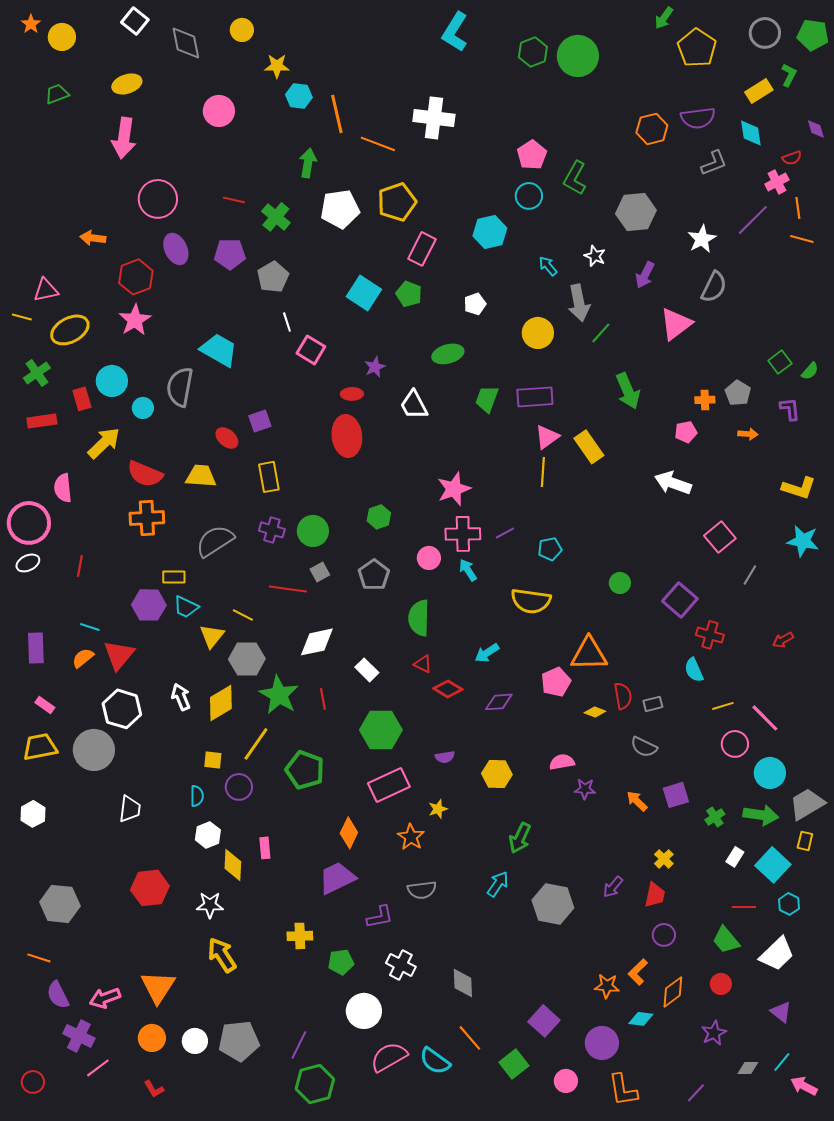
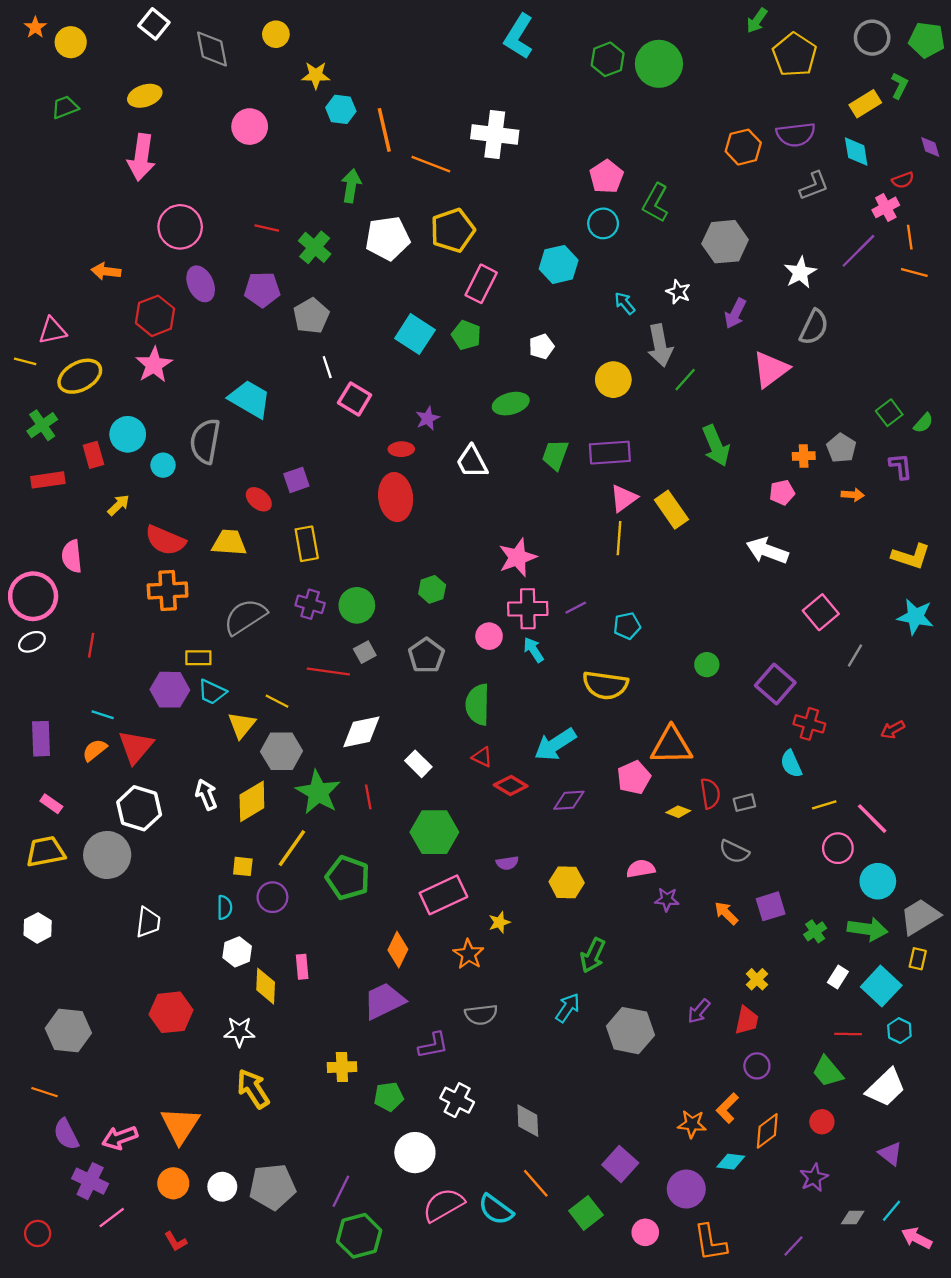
yellow arrow: (104, 443) -> (119, 505), size x0.6
cyan arrow: (487, 653) -> (555, 744), size x1.5

